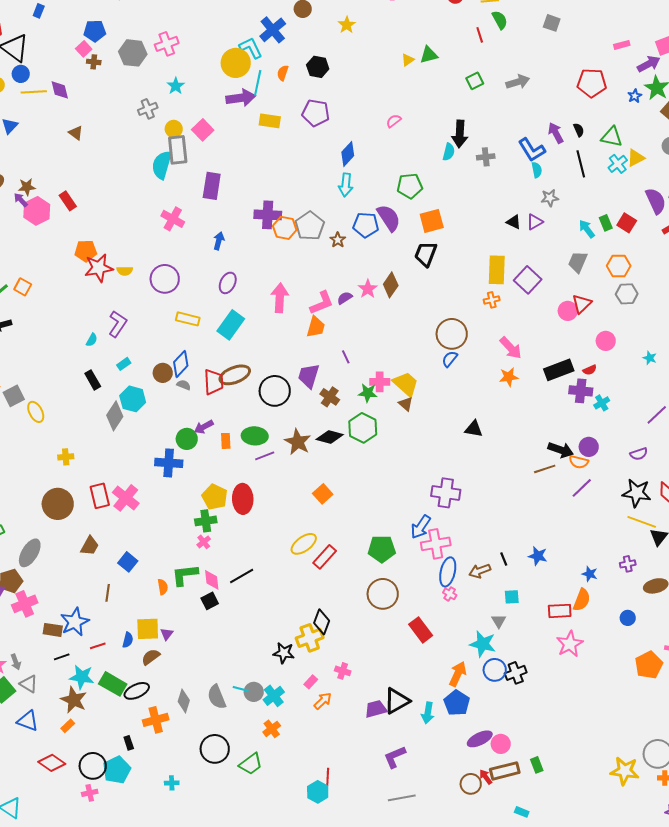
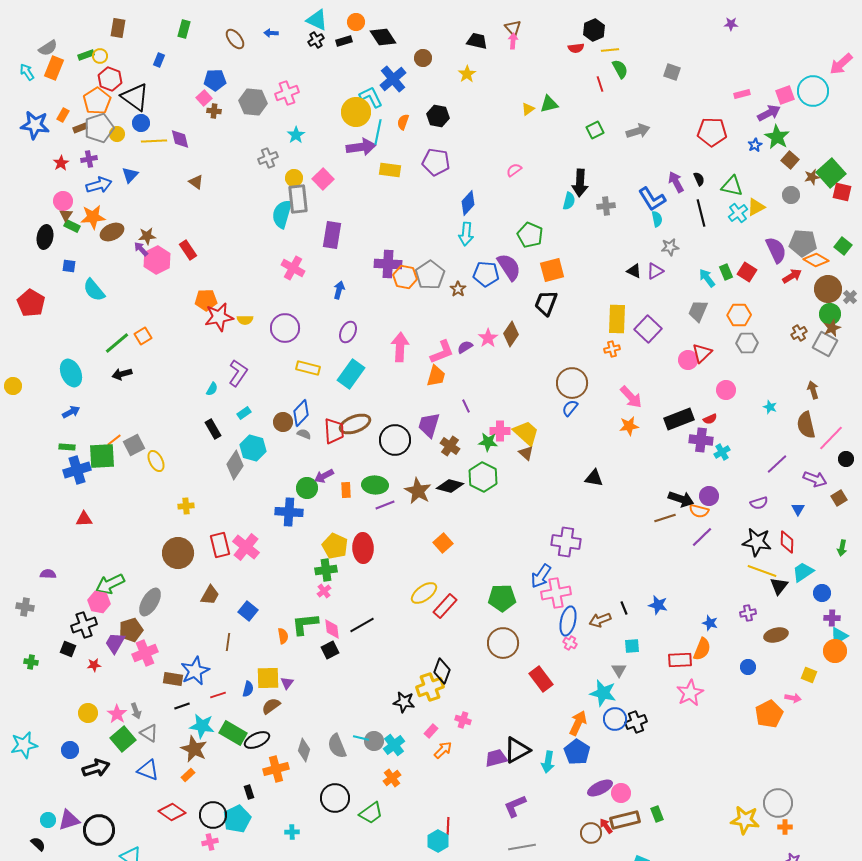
green pentagon: (410, 186) -> (530, 235), turned 30
orange square: (23, 287) -> (143, 336), turned 30

